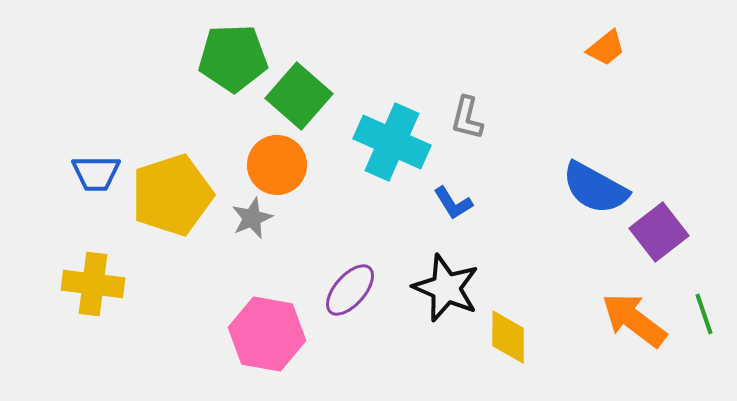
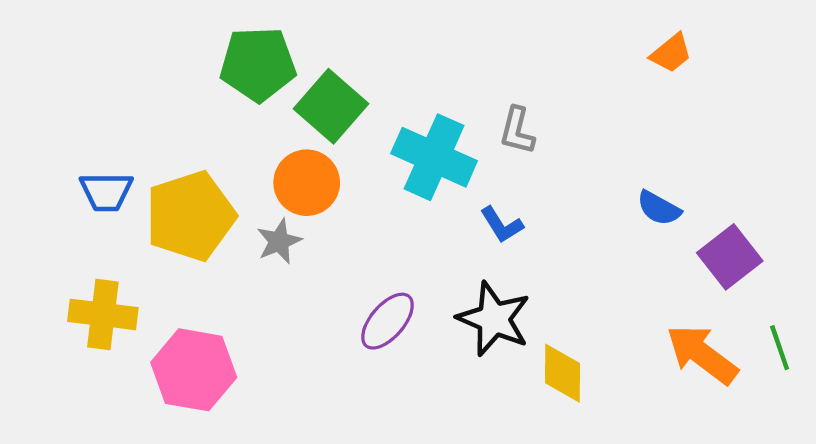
blue semicircle: (595, 188) -> (659, 208), size x0.6
pink hexagon: (267, 334) -> (194, 370), moved

